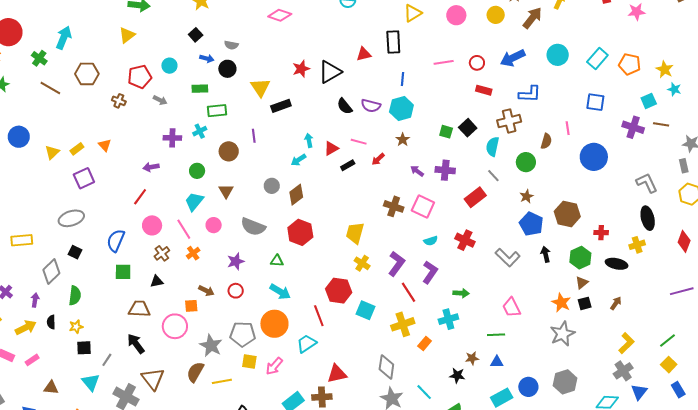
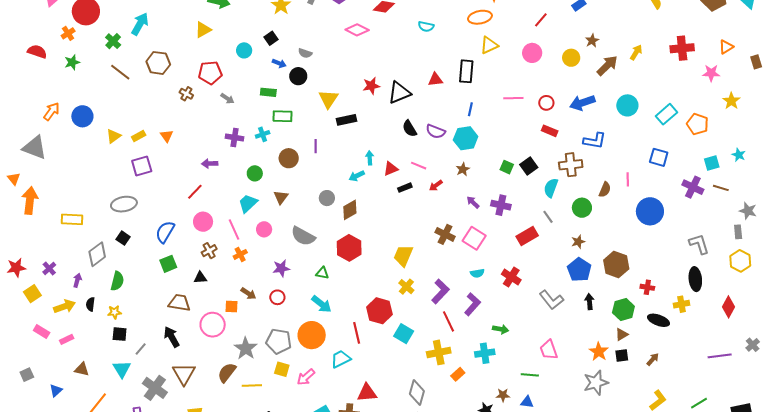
cyan circle: (169, 66) -> (244, 50), moved
yellow star: (665, 69) -> (731, 101), moved
green square: (123, 272) -> (168, 264), turned -30

